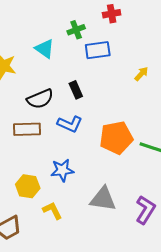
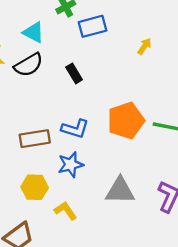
black semicircle: (40, 99) -> (29, 65), moved
blue L-shape: (70, 124) -> (75, 129), moved
brown rectangle: (27, 129) -> (35, 139), moved

